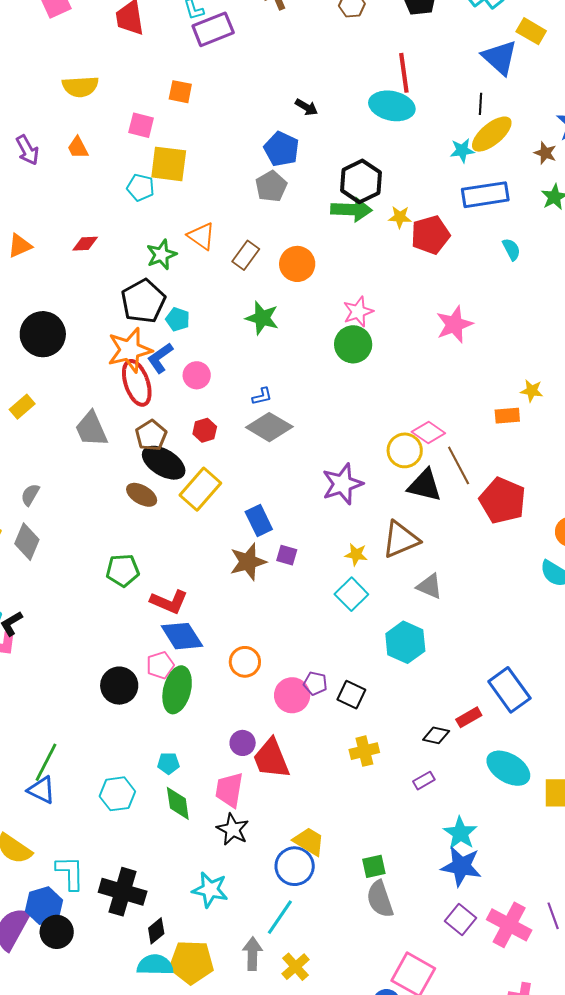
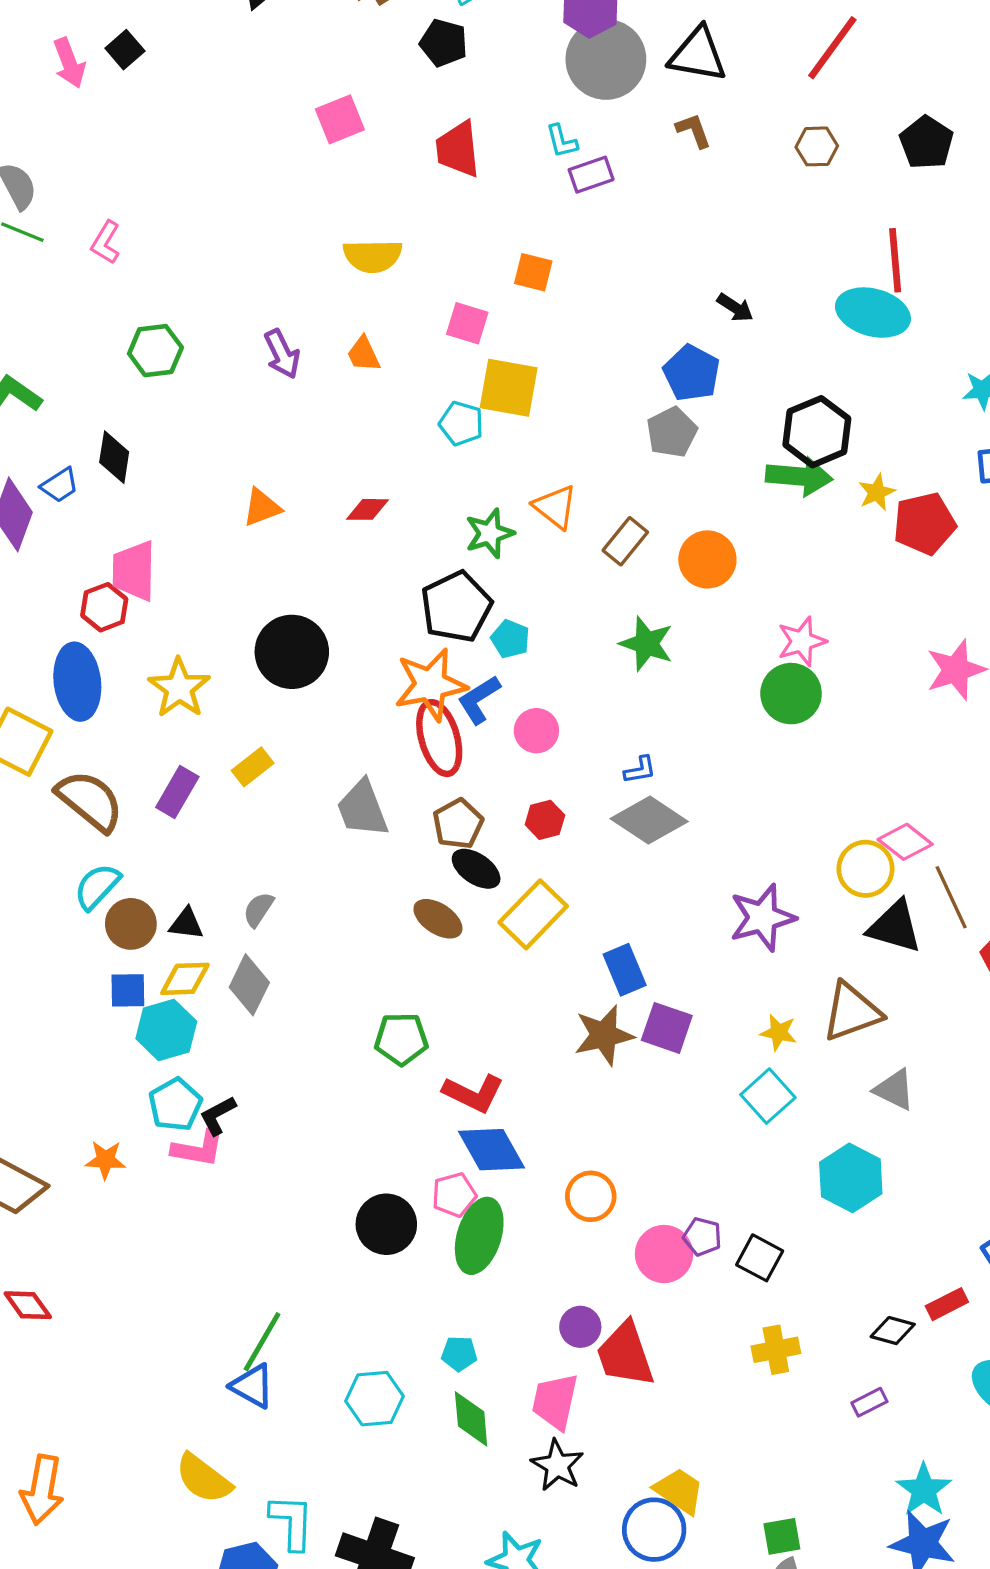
purple rectangle: (213, 29) -> (591, 175), size x0.7
yellow star: (400, 217) -> (877, 492), turned -30
black ellipse: (164, 463) -> (476, 869), size x0.7
purple square: (287, 555) -> (667, 1028), size x1.5

